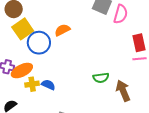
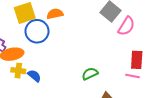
orange semicircle: (62, 30) -> (55, 14), moved
green semicircle: (101, 78) -> (90, 74), moved, turned 147

